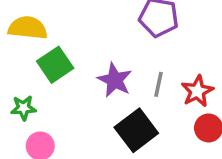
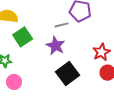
gray line: (159, 84) -> (62, 25), moved, turned 64

